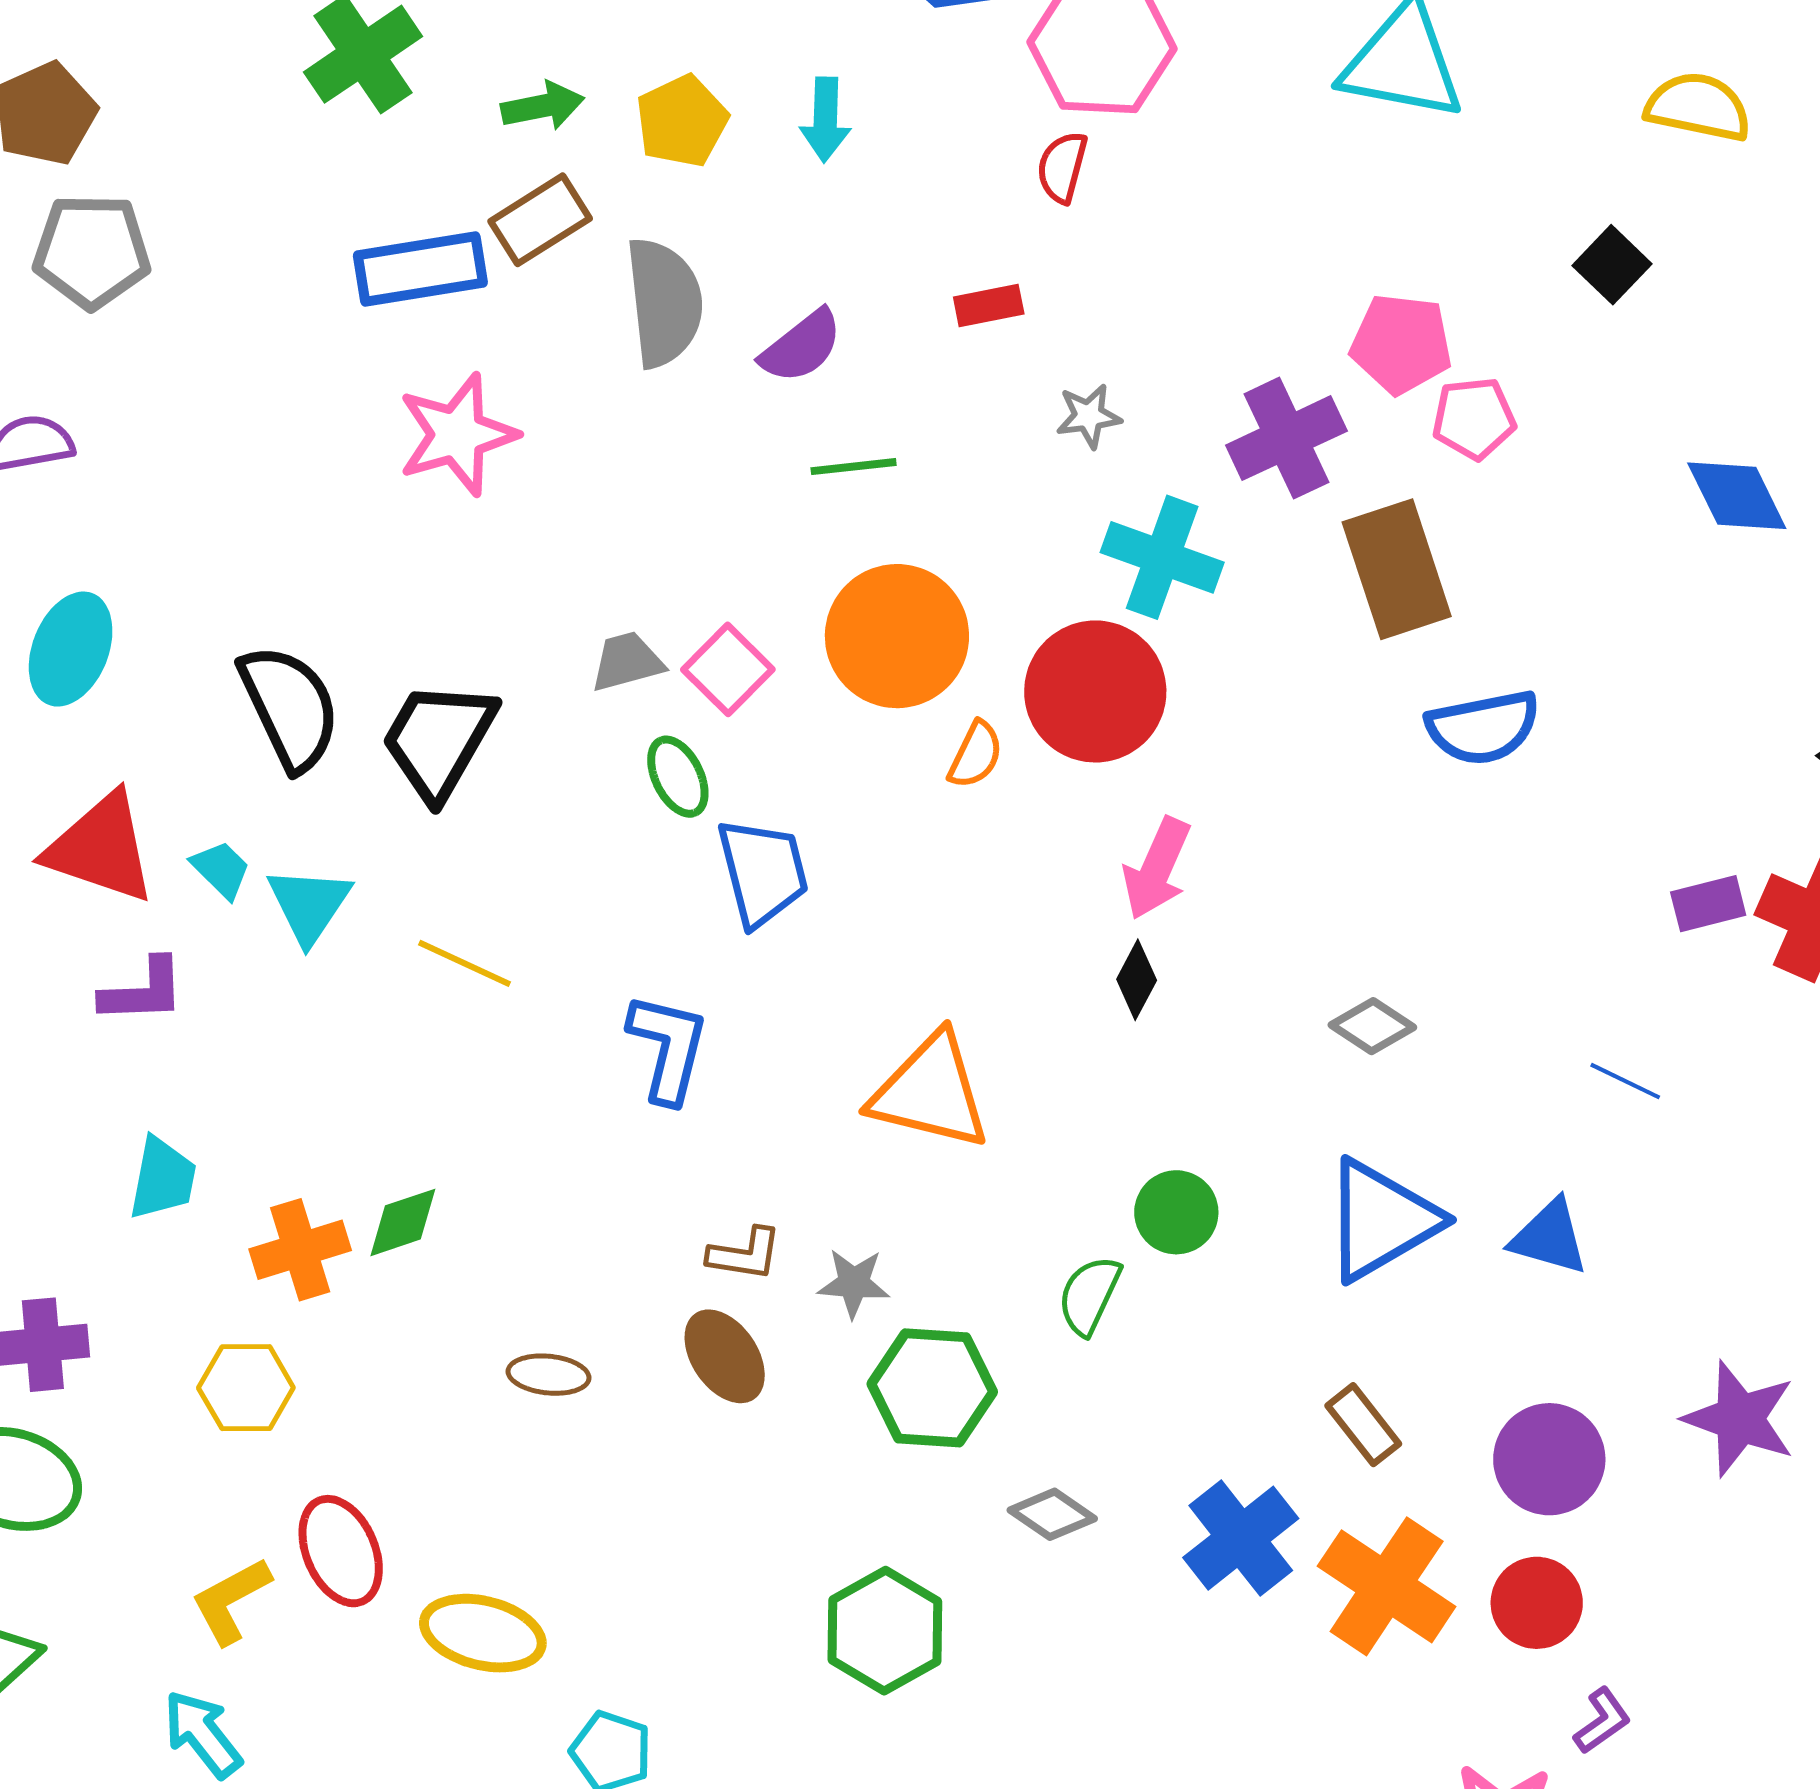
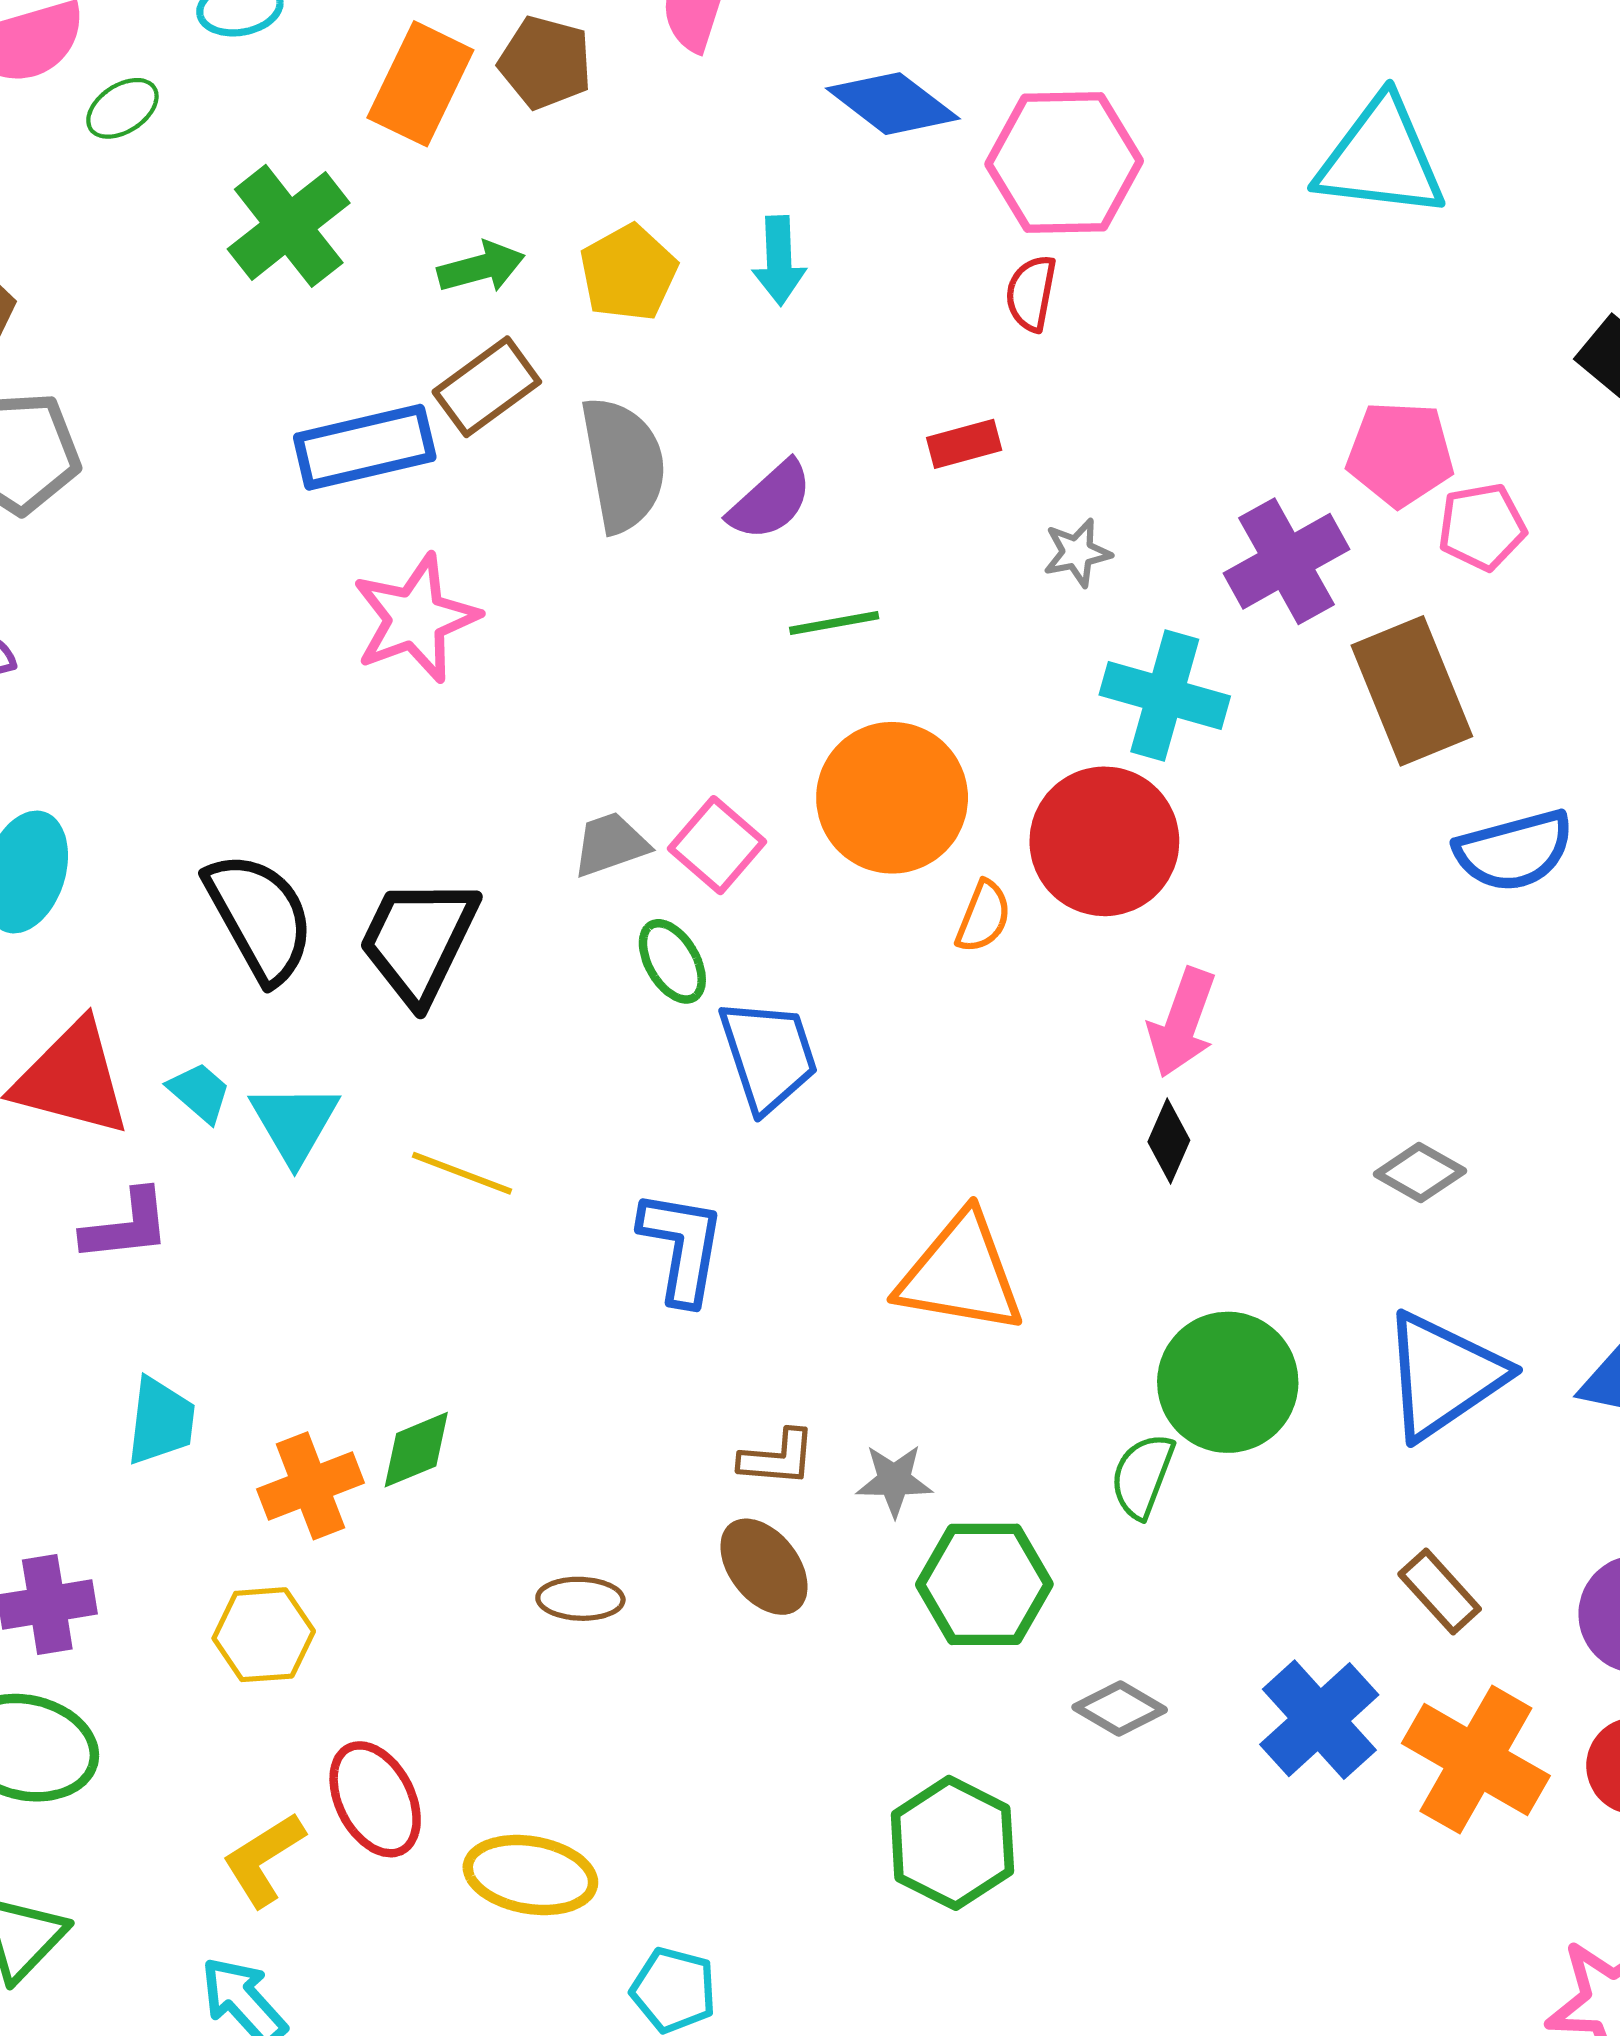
green circle: (1176, 1212) -> (1228, 1382), size x1.6

